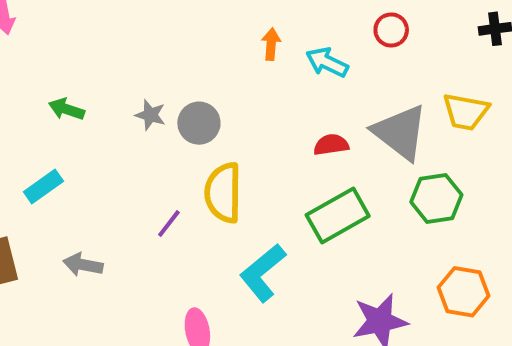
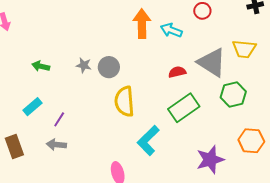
orange arrow: (271, 44) -> (142, 24), size x1.8
purple line: (169, 224) -> (59, 119), moved

